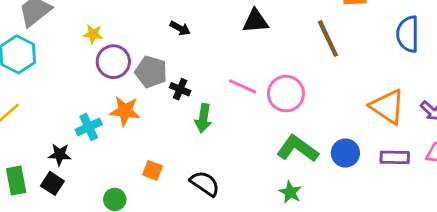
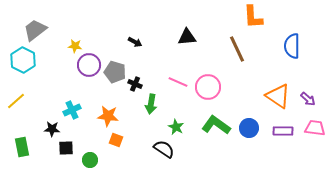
orange star: (125, 111) -> (108, 116), moved
black square: (52, 183) -> (66, 148), moved, turned -35
black semicircle: (205, 183) -> (164, 149), moved
green star: (290, 192) -> (176, 127), moved

